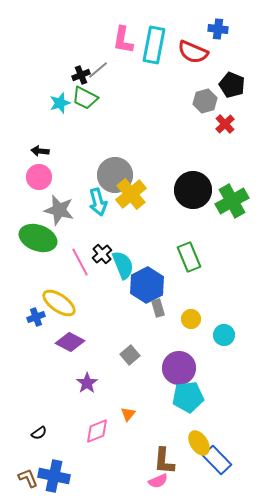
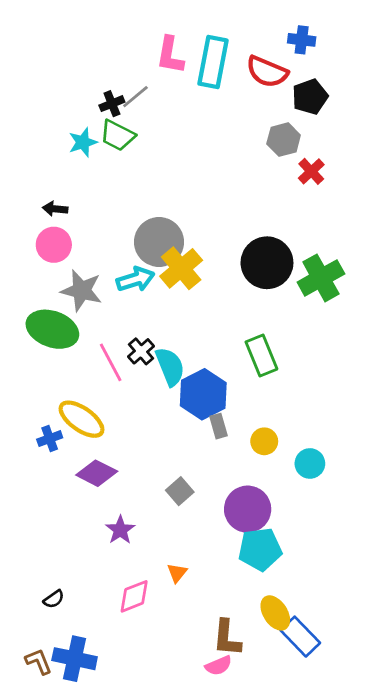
black pentagon: (232, 85) -> (310, 97), moved, turned 30
cyan arrow: (98, 202) -> (135, 279), turned -92

